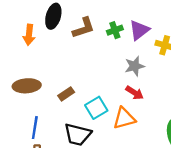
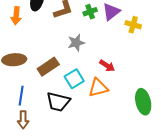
gray star: (135, 66) -> (76, 43), moved
brown rectangle: (66, 94) -> (48, 67), size x1.5

